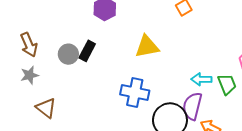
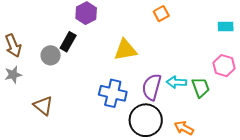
black rectangle: (87, 51) -> (68, 42), moved
purple semicircle: (192, 106) -> (152, 87), moved
brown triangle: (46, 108) -> (43, 106), moved

